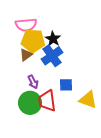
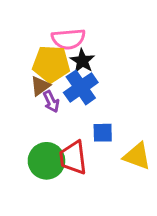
pink semicircle: (26, 25) -> (68, 39), moved
purple arrow: (33, 82) -> (51, 101), moved

